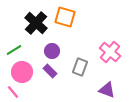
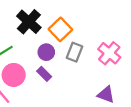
orange square: (65, 17) -> (60, 29), moved, turned 30
gray rectangle: (80, 67) -> (74, 52), moved

